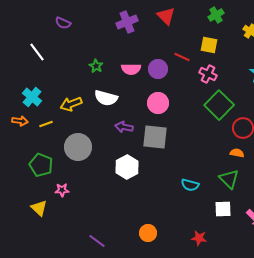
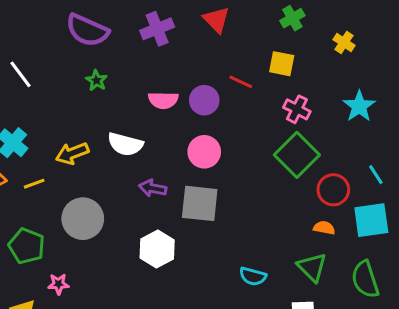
purple semicircle: (63, 23) -> (87, 30), moved, size x1.8
green star: (96, 66) -> (96, 80), moved
pink cross: (208, 74) -> (297, 109), moved

